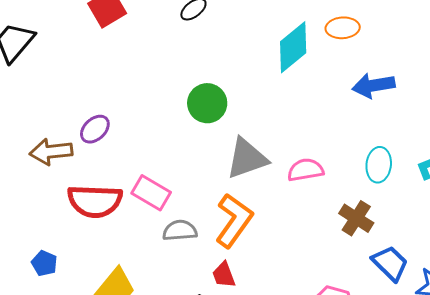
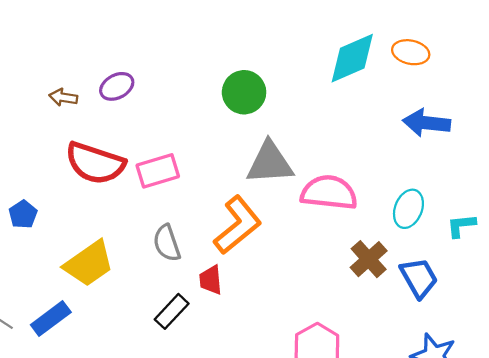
brown arrow: (51, 152) -> (63, 97), size x0.6
pink semicircle: (306, 170) -> (329, 193), size x1.4
pink rectangle: (151, 193) -> (158, 171), turned -63
gray semicircle: (180, 230) -> (167, 243), moved, turned -120
blue trapezoid: (390, 263) -> (419, 278), moved

